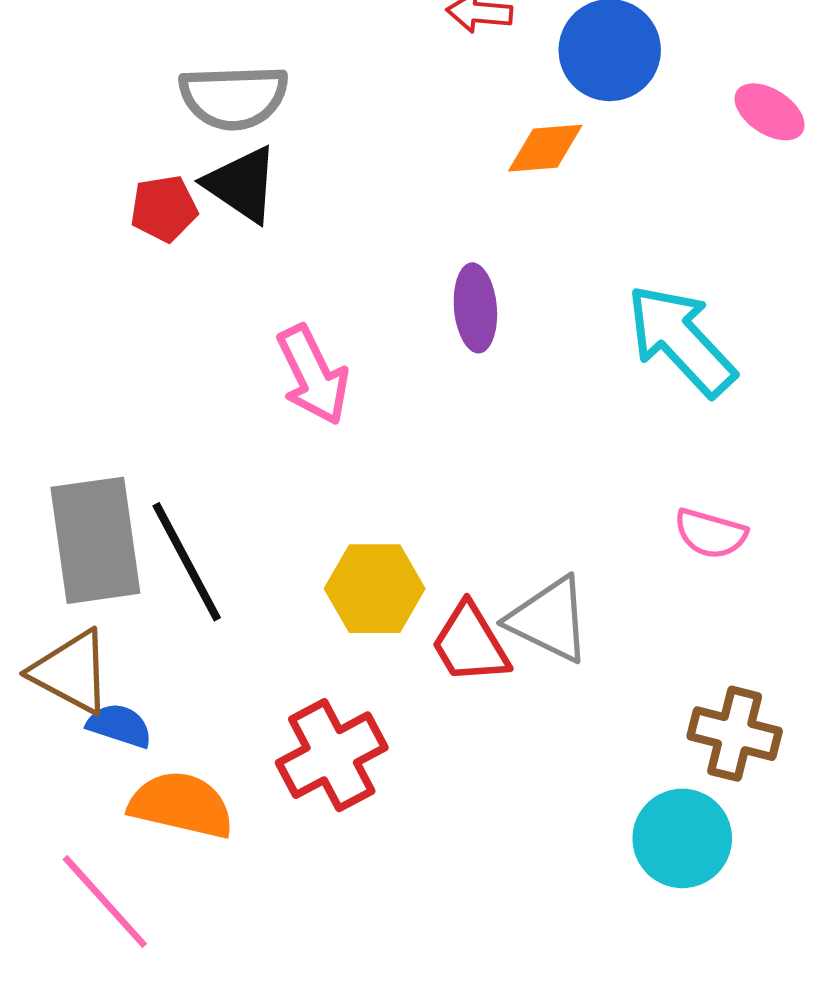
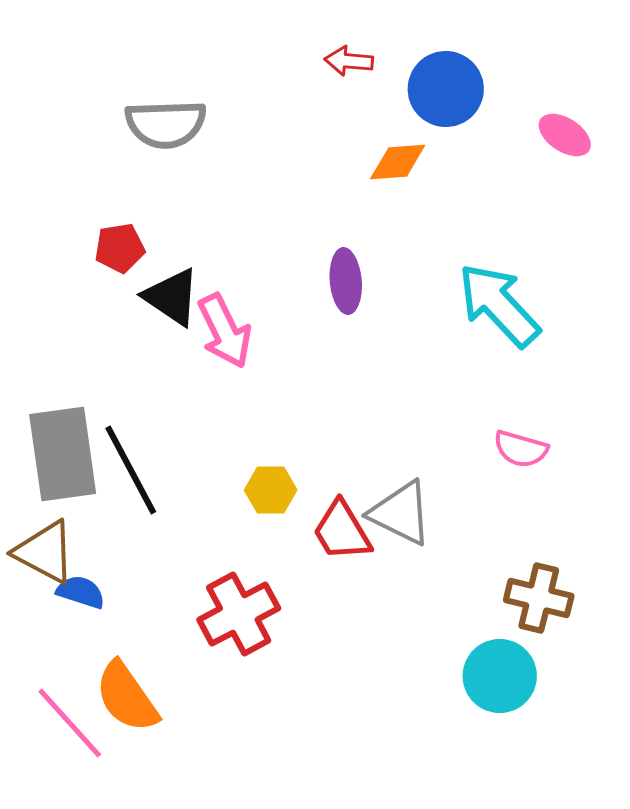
black triangle: (242, 184) -> (172, 297), moved
red pentagon: (164, 209) -> (120, 248), moved
yellow hexagon: (375, 589) -> (271, 490), size x0.7
orange semicircle: (181, 805) -> (127, 697), moved, turned -138

